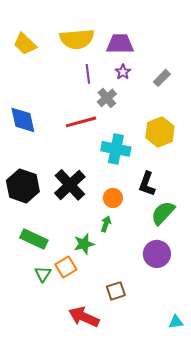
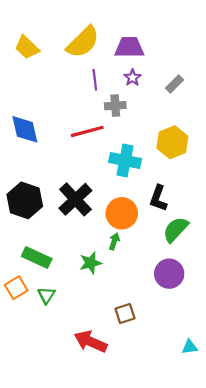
yellow semicircle: (77, 39) -> (83, 42), turned -40
gray cross: (107, 98) -> (115, 106), turned 36
orange circle: (113, 198) -> (122, 213), size x1.5
orange square: (66, 267) -> (16, 288), moved

